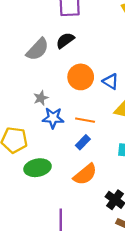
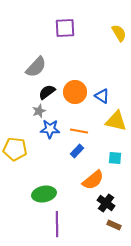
black semicircle: (65, 40) -> (47, 92), moved
green ellipse: (38, 168) -> (44, 194), moved
orange semicircle: (85, 174) -> (93, 180), moved

